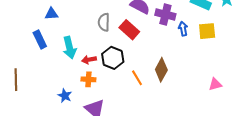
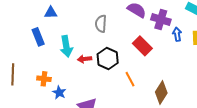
red rectangle: (129, 30) -> (142, 46), moved
brown diamond: (161, 70) -> (161, 93), moved
orange cross: (88, 79) -> (44, 79), moved

